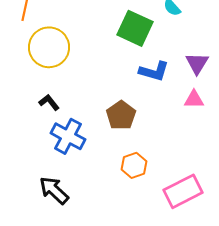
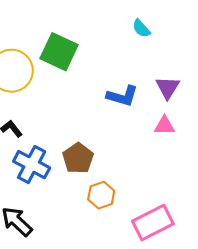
green square: (135, 28) -> (59, 52), moved
brown pentagon: (121, 115) -> (78, 158), moved

